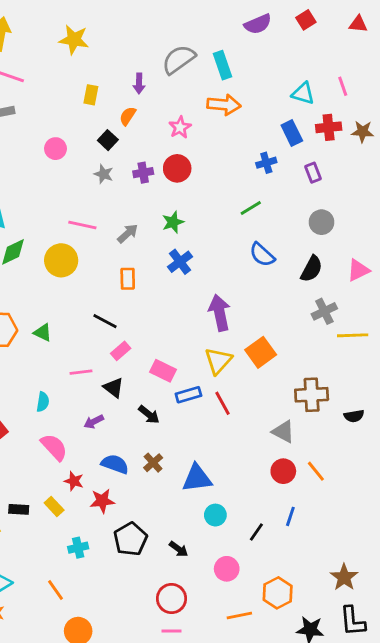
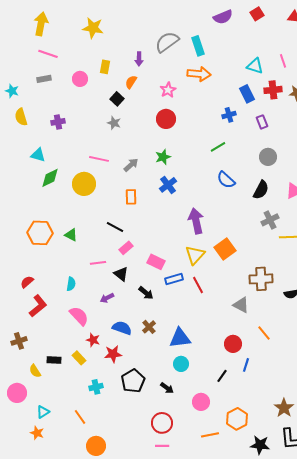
pink circle: (55, 149) -> (80, 79), moved
purple cross: (143, 173) -> (58, 122), moved
red circle: (283, 471) -> (233, 344), moved
cyan circle: (215, 515) -> (181, 364), moved

